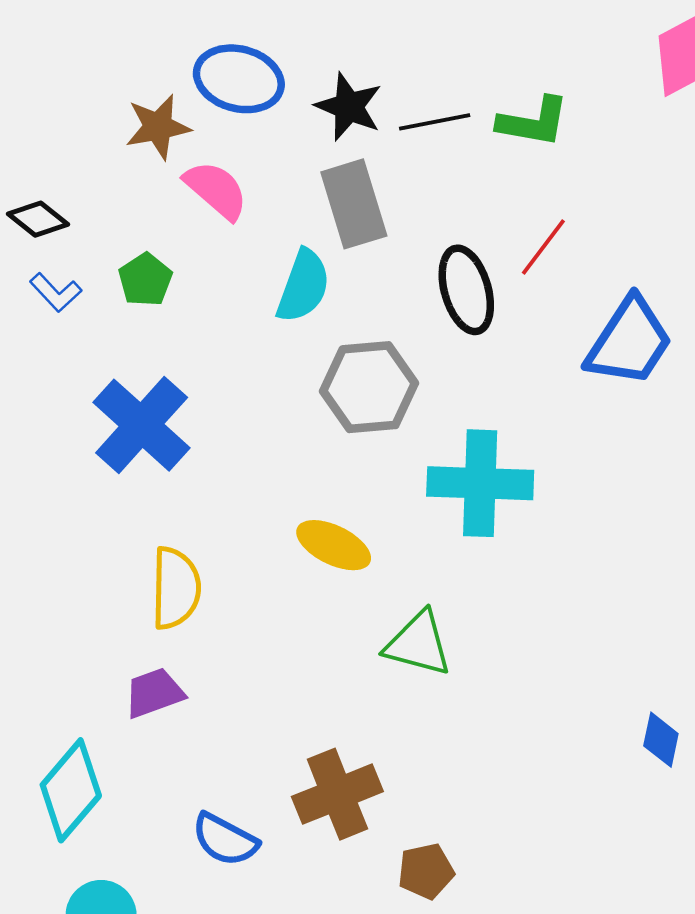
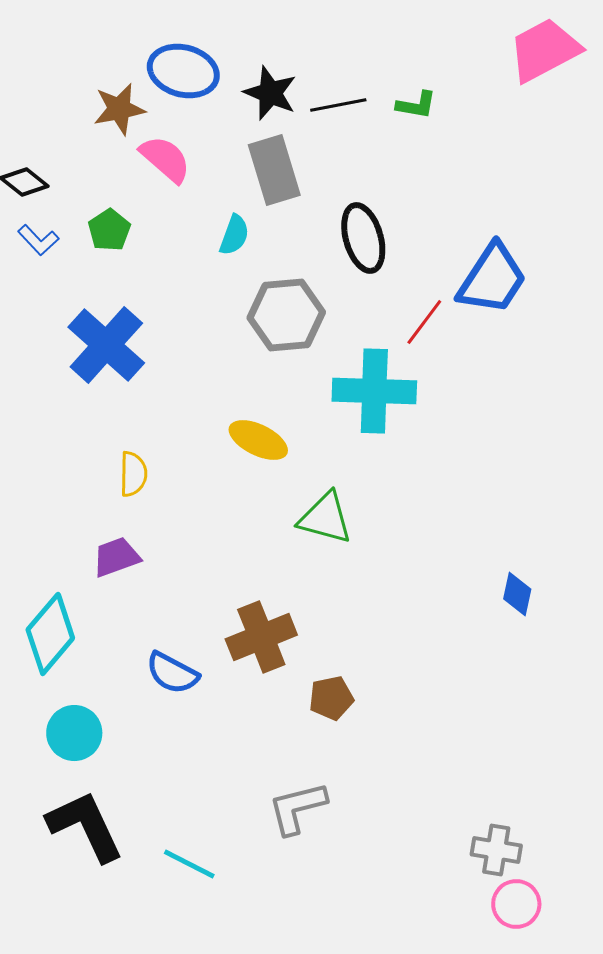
green L-shape: (533, 122) -> (416, 105), size x0.7
red line: (543, 247) -> (424, 322), moved
cyan semicircle: (303, 286) -> (234, 235), size x0.7
yellow semicircle: (176, 588) -> (133, 474), size x0.7

